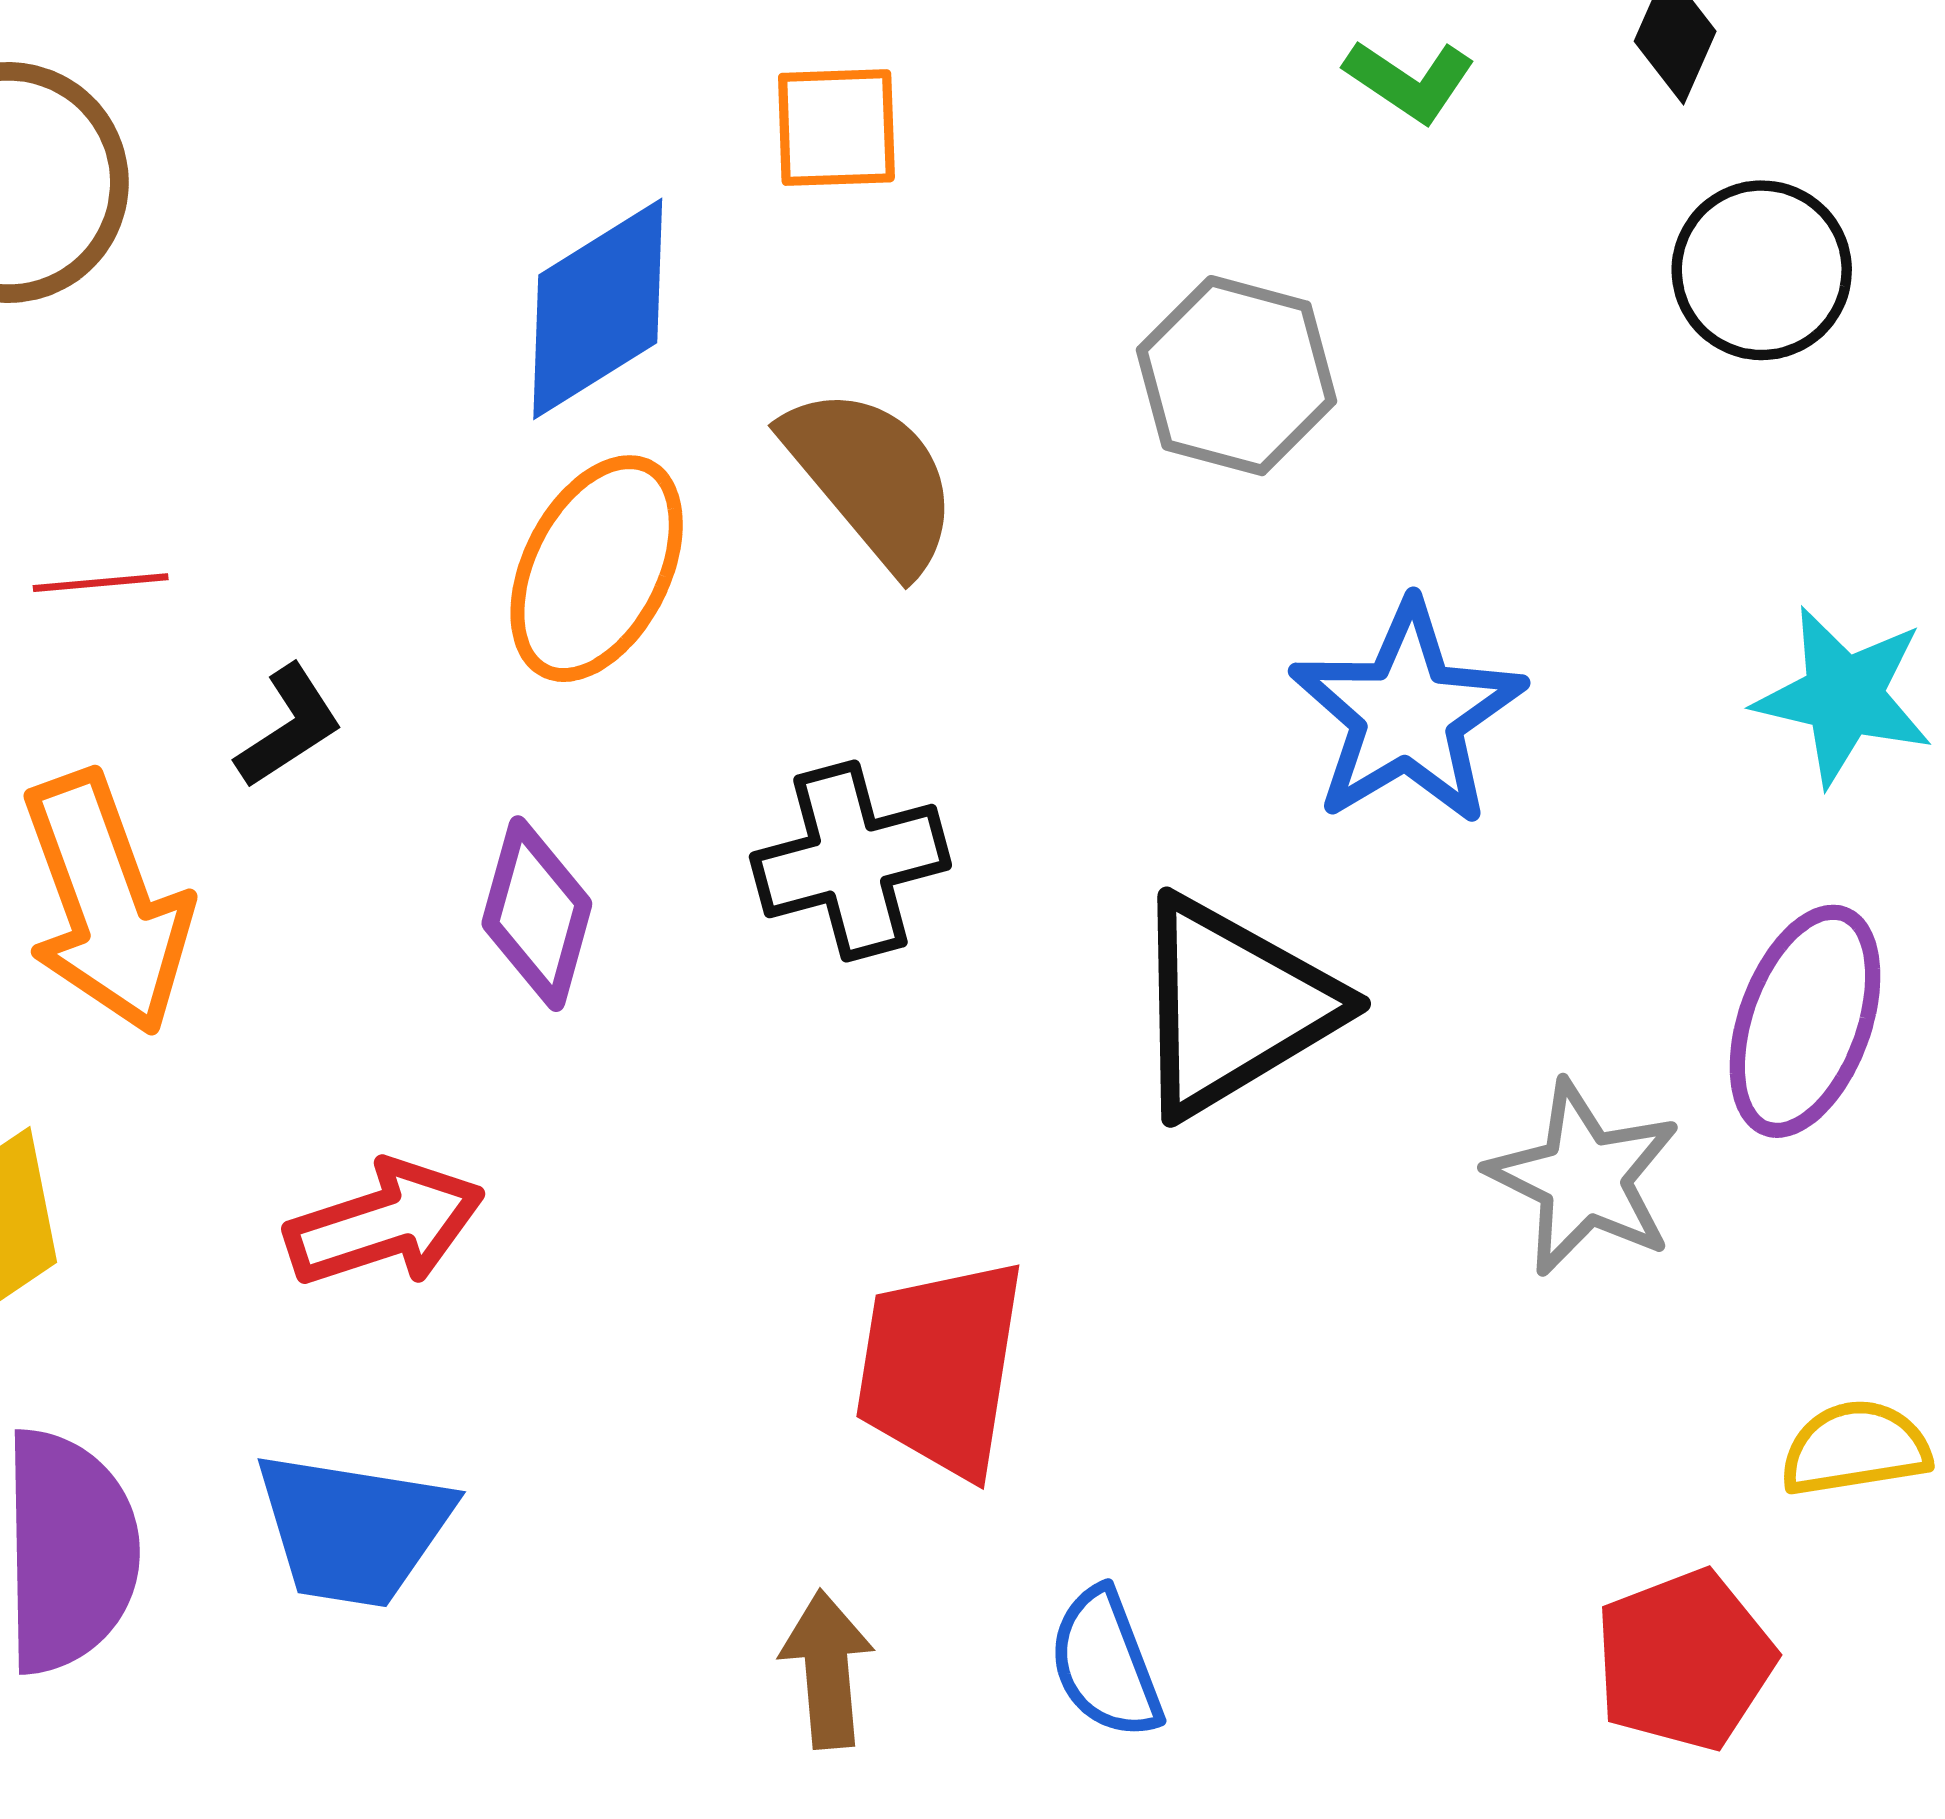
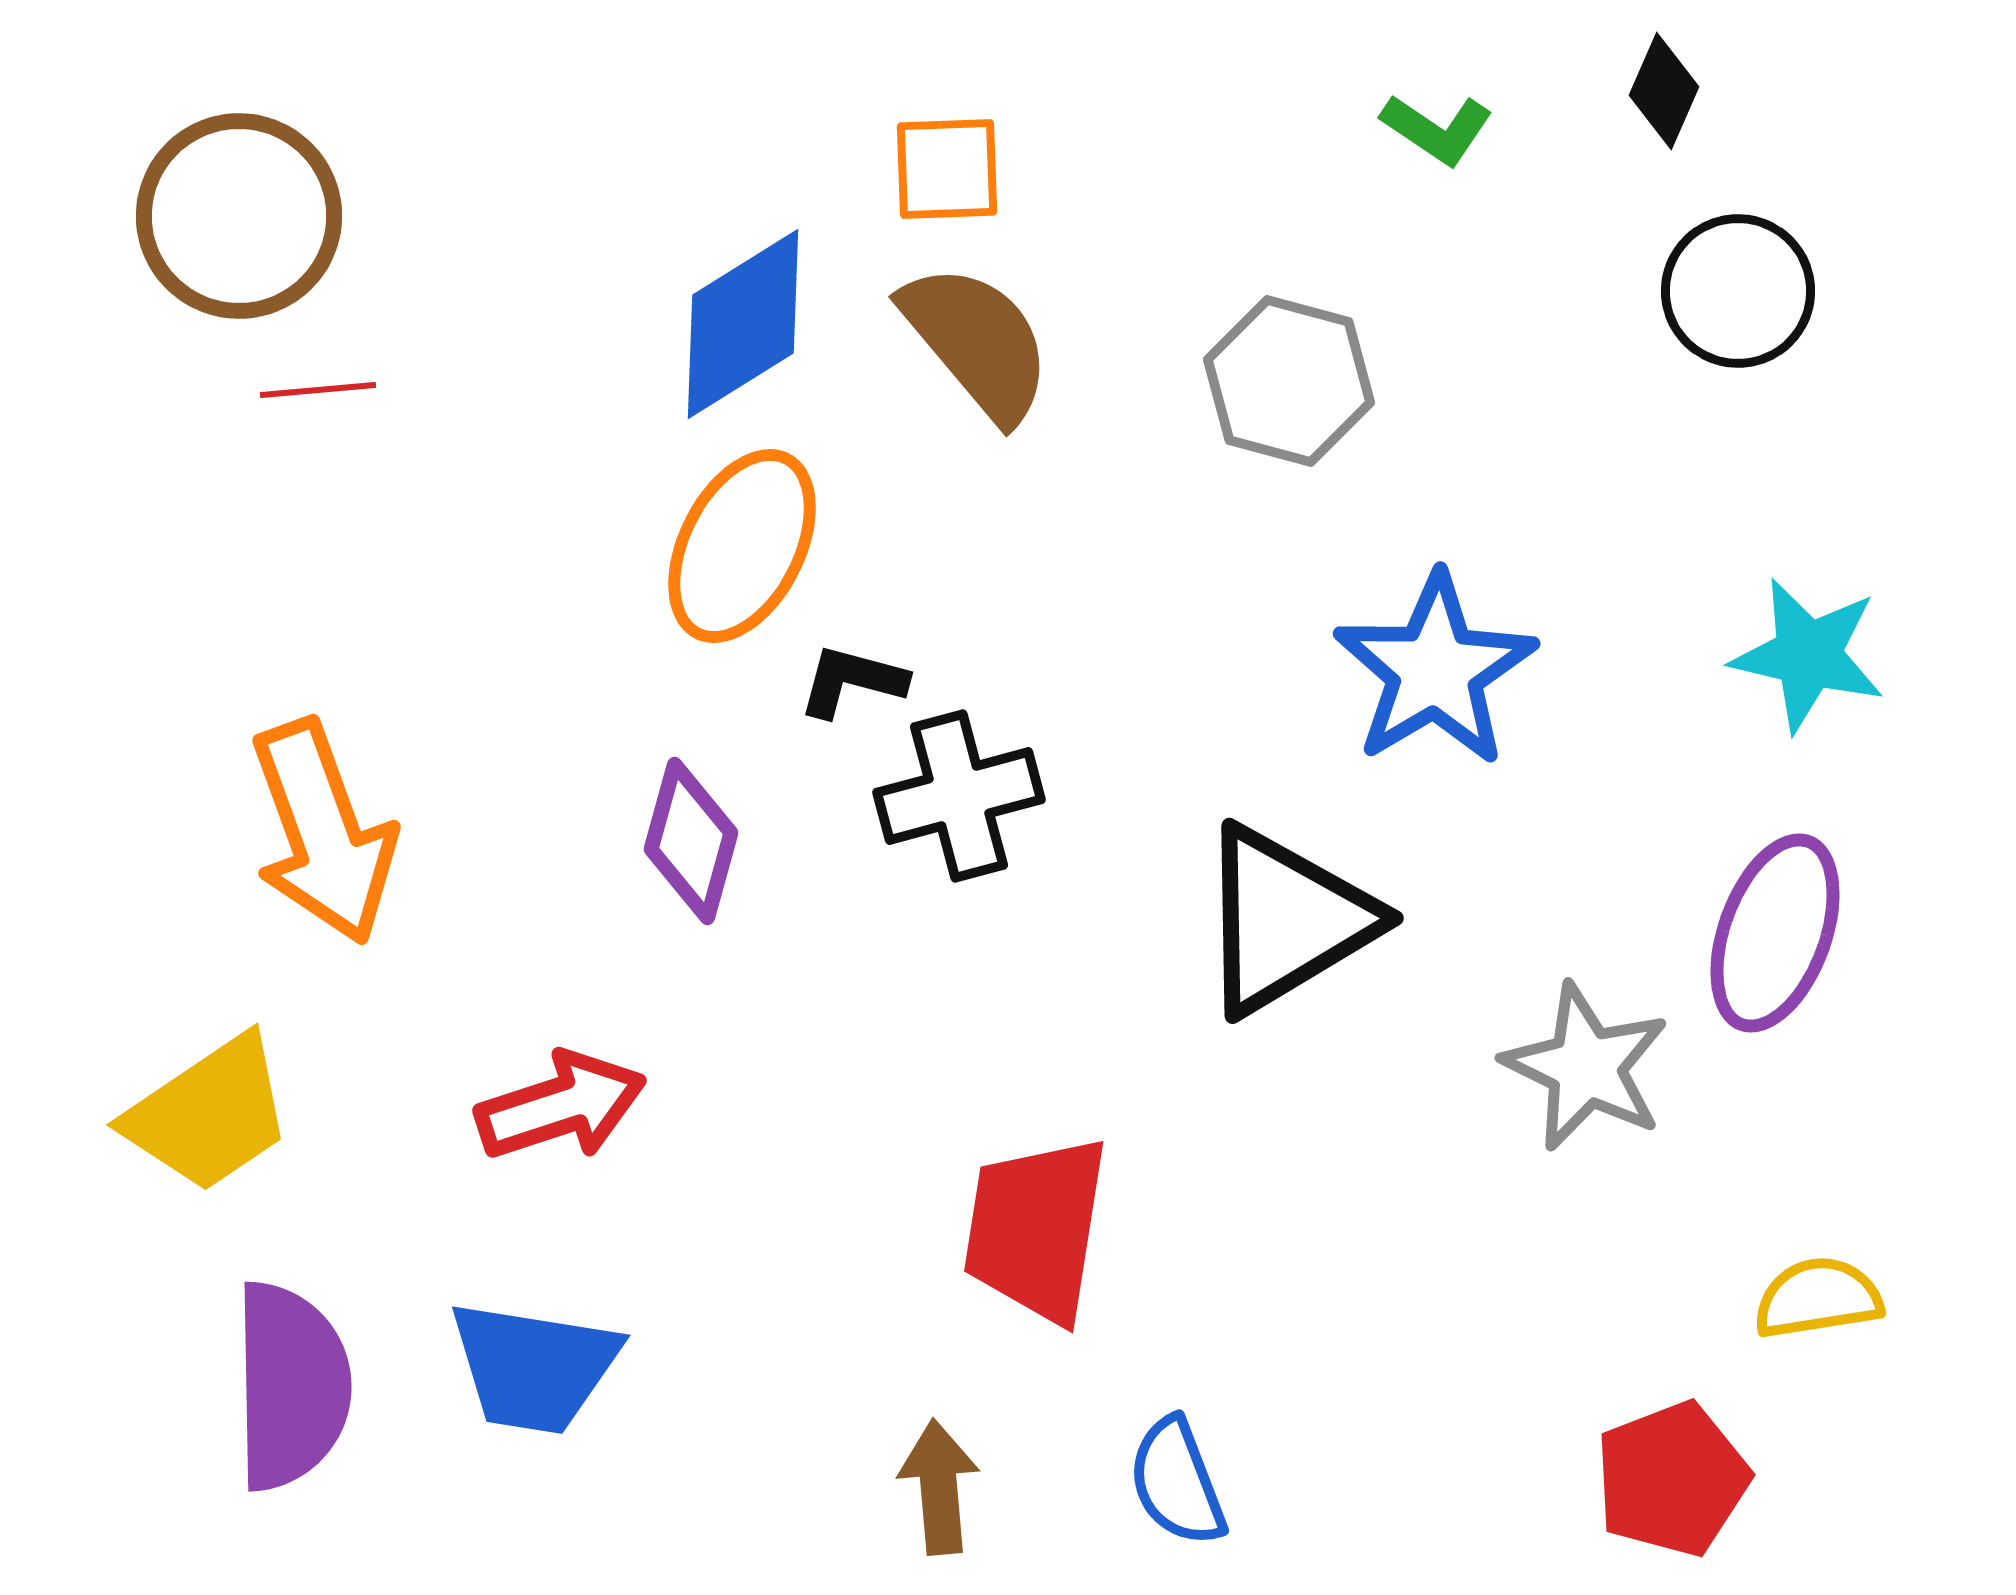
brown semicircle: (872, 478) -> (977, 342), moved
red line: (101, 583) -> (318, 390), moved
black L-shape: (289, 726) -> (852, 681), moved, turned -132

